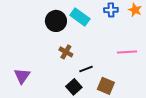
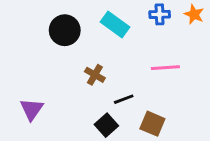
black circle: (56, 21) -> (65, 30), moved
pink line: (127, 52) -> (165, 68), moved

